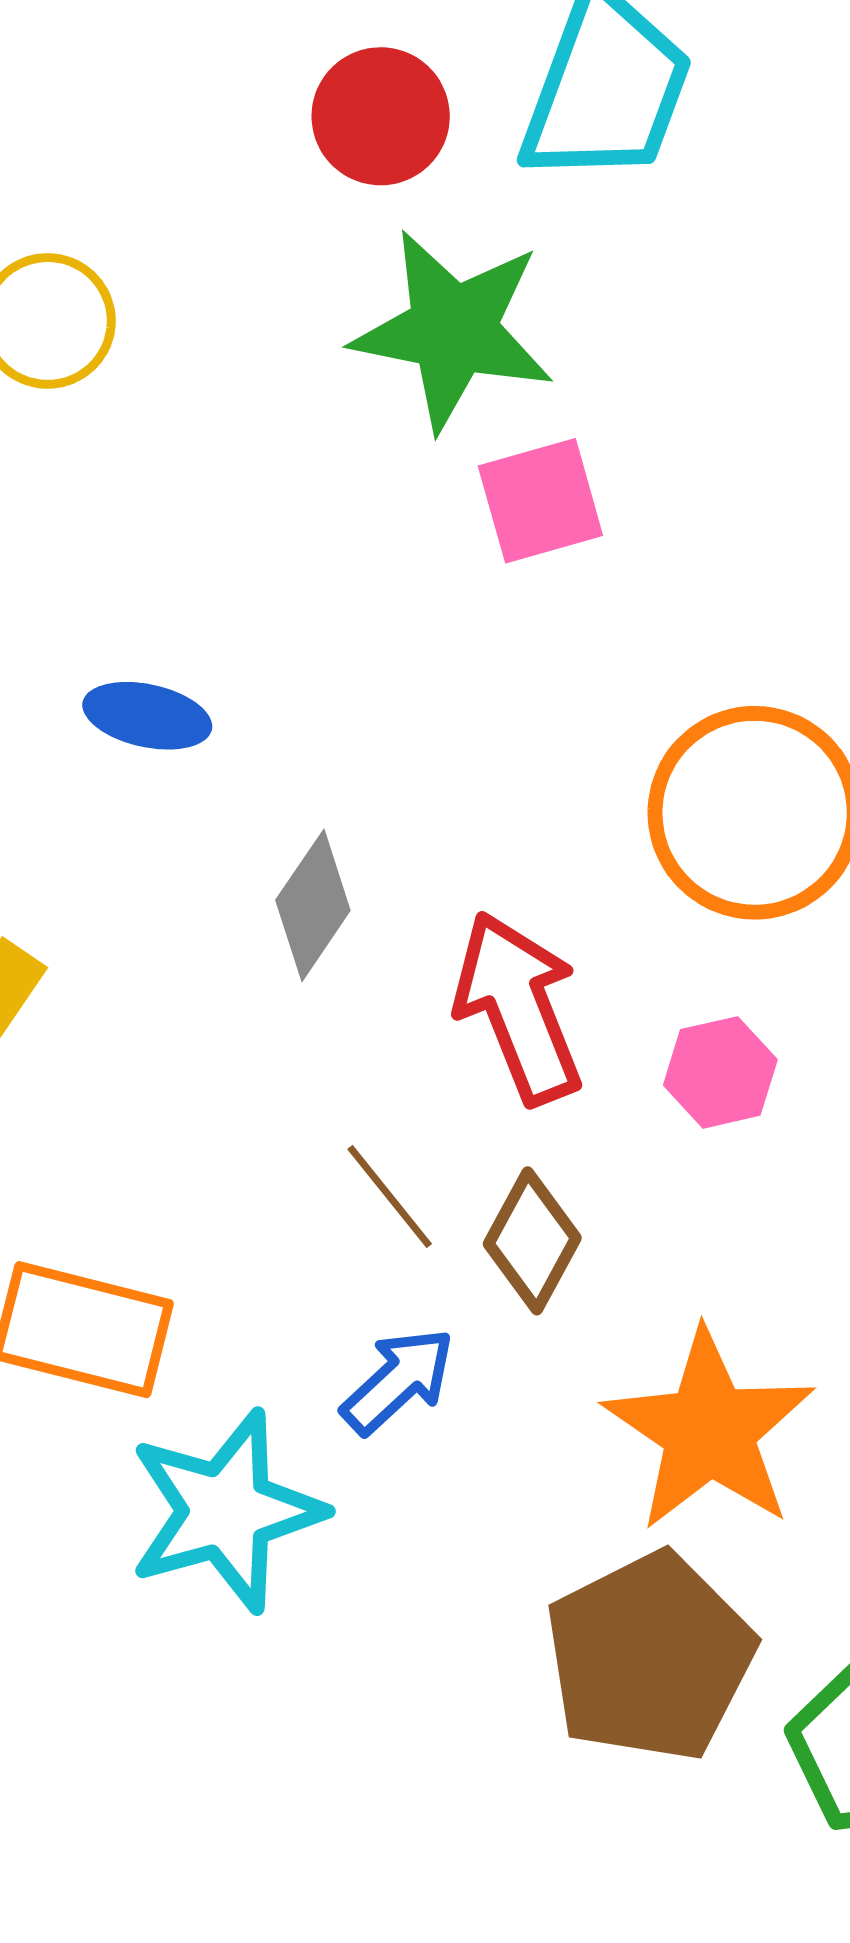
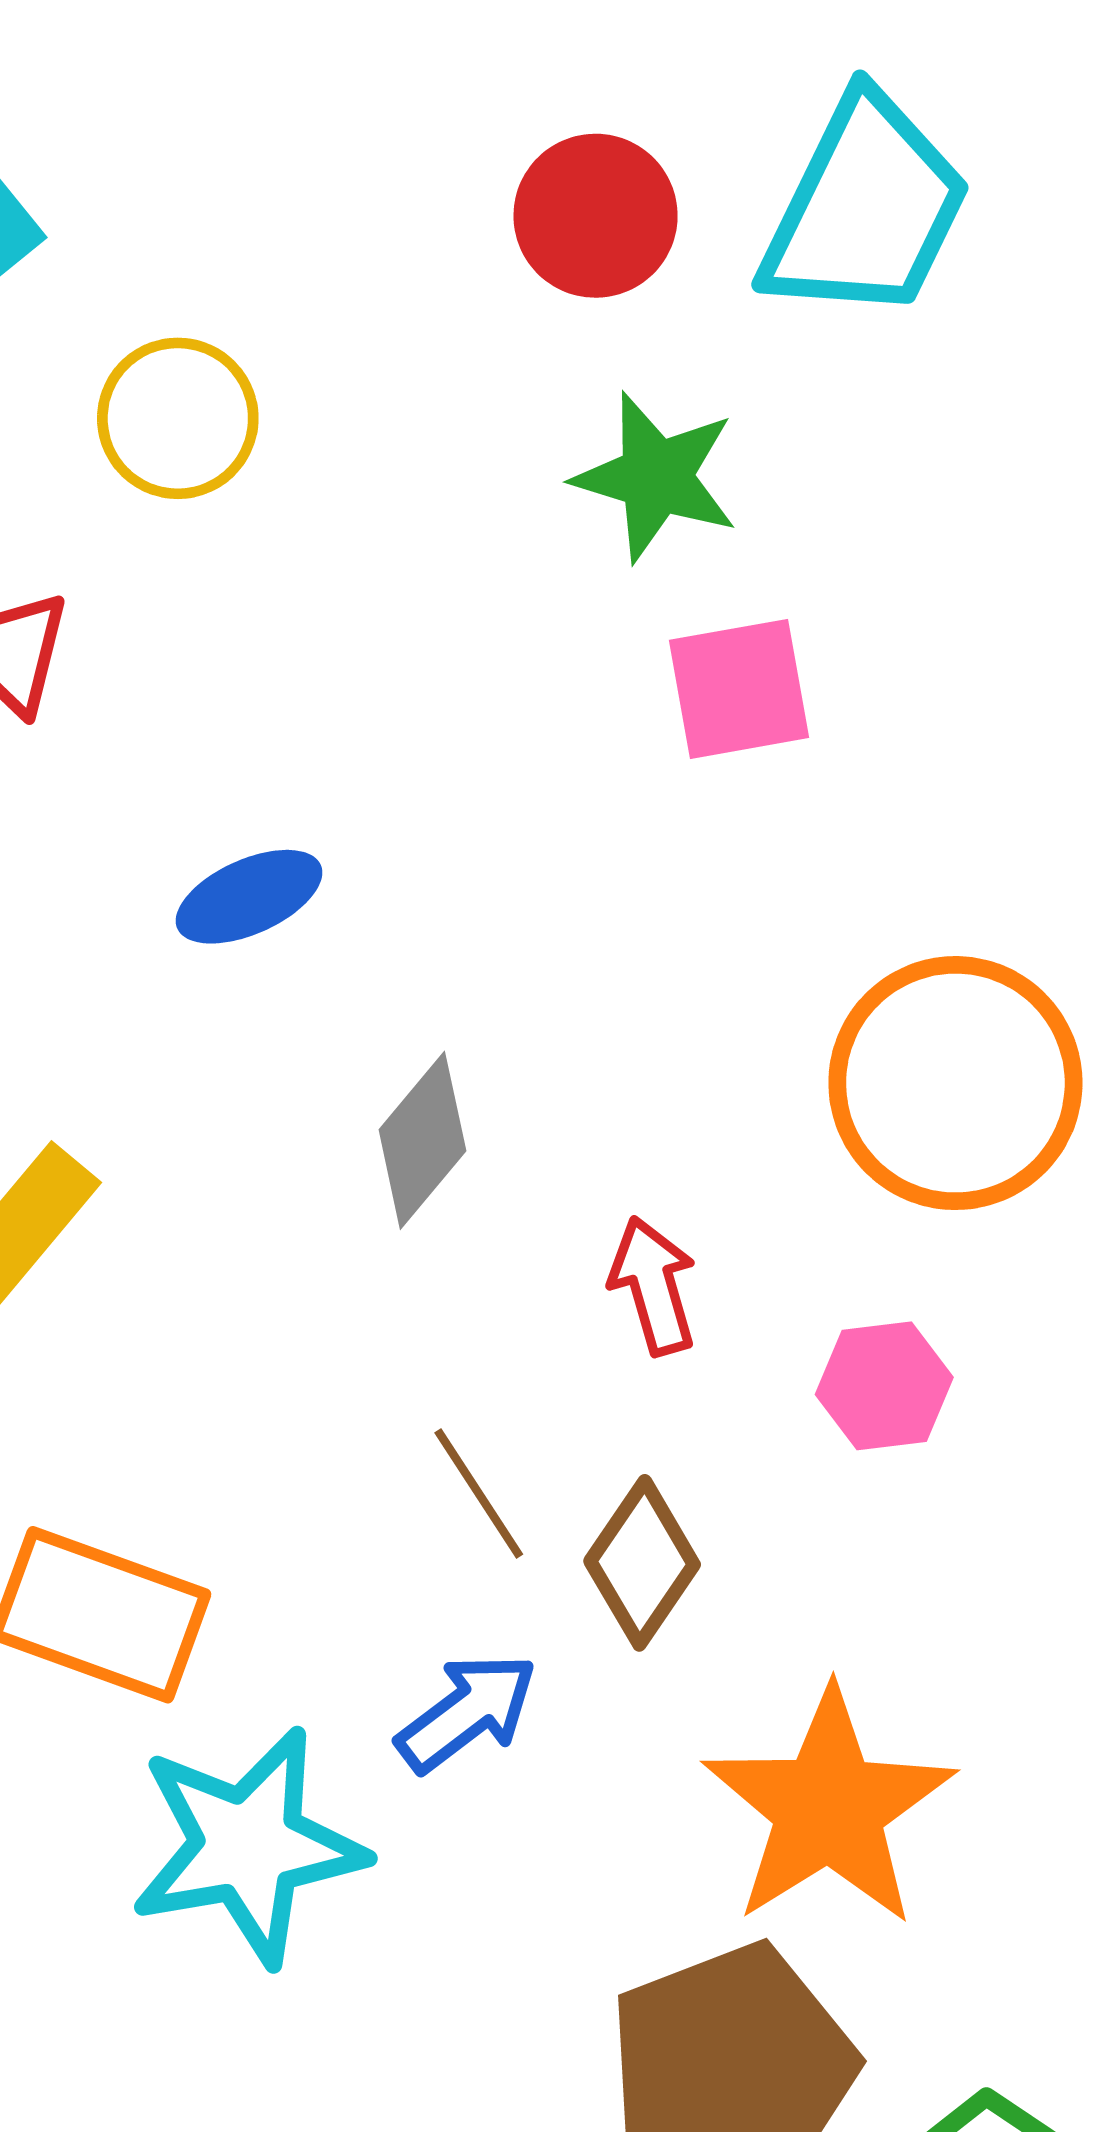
green star: (453, 330) -> (656, 477), size x0.7
blue ellipse: (147, 716) -> (249, 897), turned -42
red arrow: (518, 1008) -> (653, 1286), size x0.6

